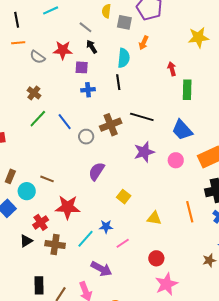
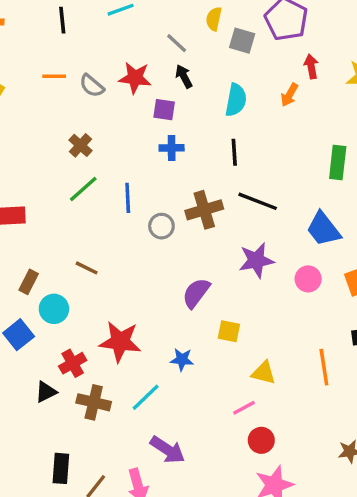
orange line: (18, 43) -> (54, 76), moved
orange arrow: (144, 43) -> (289, 95), moved
red arrow: (172, 69) -> (311, 66), moved
black line: (118, 82) -> (234, 152), moved
blue line: (65, 122) -> (128, 198), turned 30
purple semicircle: (97, 171) -> (196, 293), moved
brown line: (47, 179) -> (87, 268), moved
yellow square: (124, 197) -> (229, 331), moved, turned -32
blue star: (106, 227) -> (182, 360), moved
pink line: (123, 243) -> (244, 408), moved

